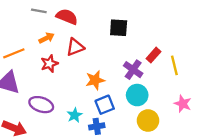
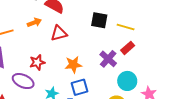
red star: (49, 64) -> (37, 62), moved
yellow line: (174, 65) -> (126, 27), moved, turned -66
cyan circle: (137, 95) -> (127, 81), moved

